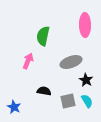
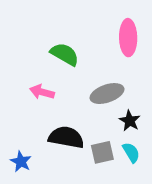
green semicircle: (43, 36) -> (65, 54), turned 108
pink arrow: (28, 61) -> (42, 92), turned -98
black semicircle: (44, 91) -> (66, 137), size x1.6

